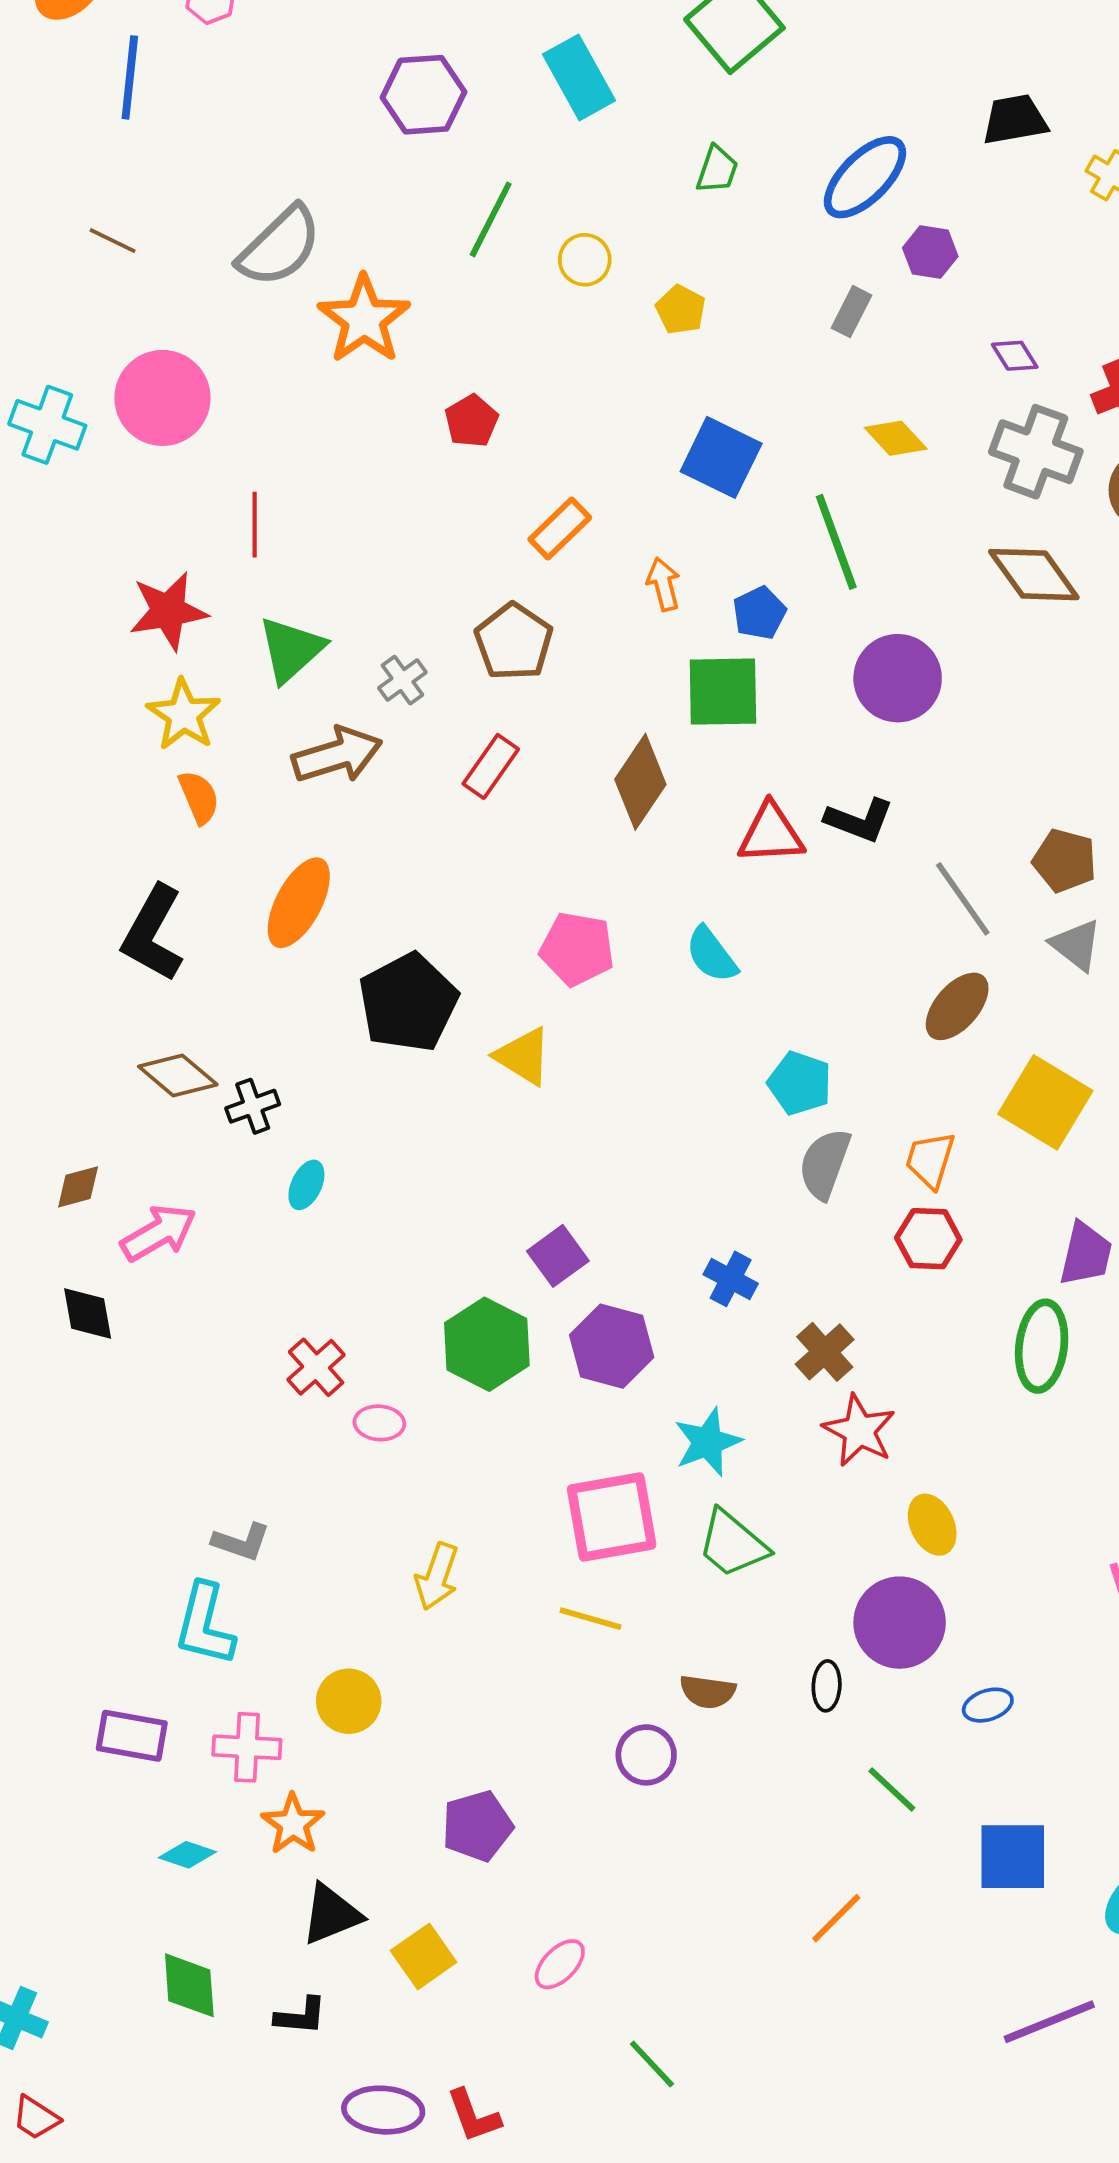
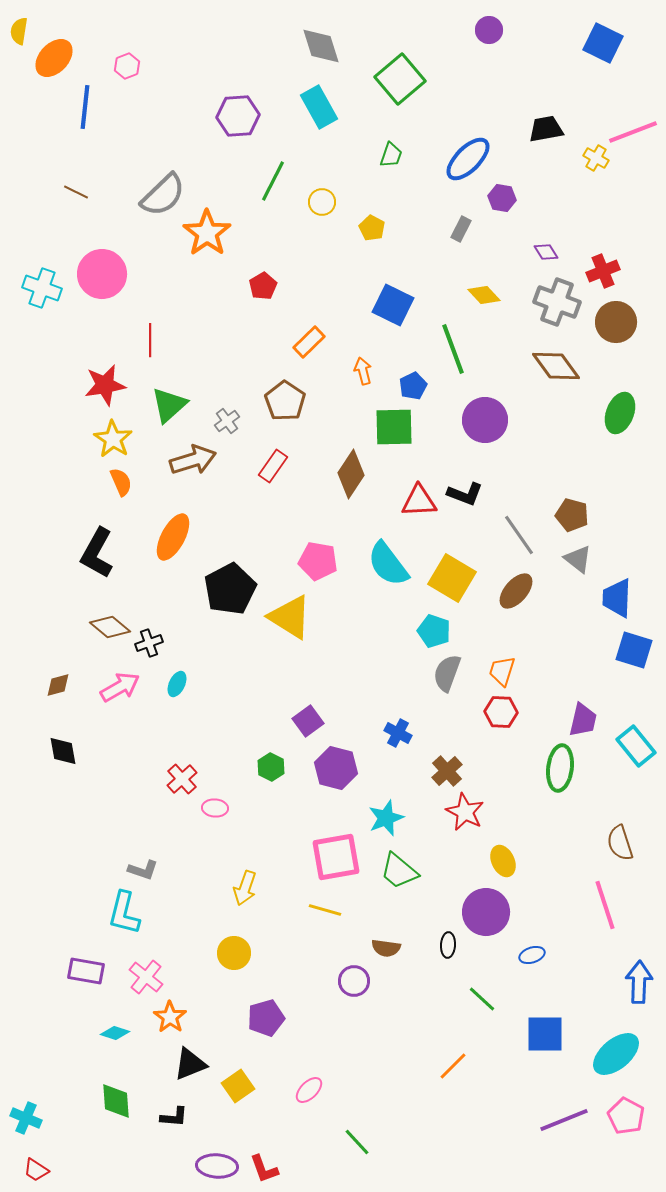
cyan semicircle: (711, 955) -> (388, 564), size x1.5
yellow triangle: (523, 1056) -> (290, 617), size x1.4
yellow square: (1045, 1102) -> (452, 578), moved
pink arrow: (159, 1233) -> (120, 687), moved
green hexagon: (487, 1344) -> (271, 767), size x0.6
yellow circle: (349, 1701) -> (234, 953), moved
pink cross: (247, 1747) -> (146, 977), turned 36

